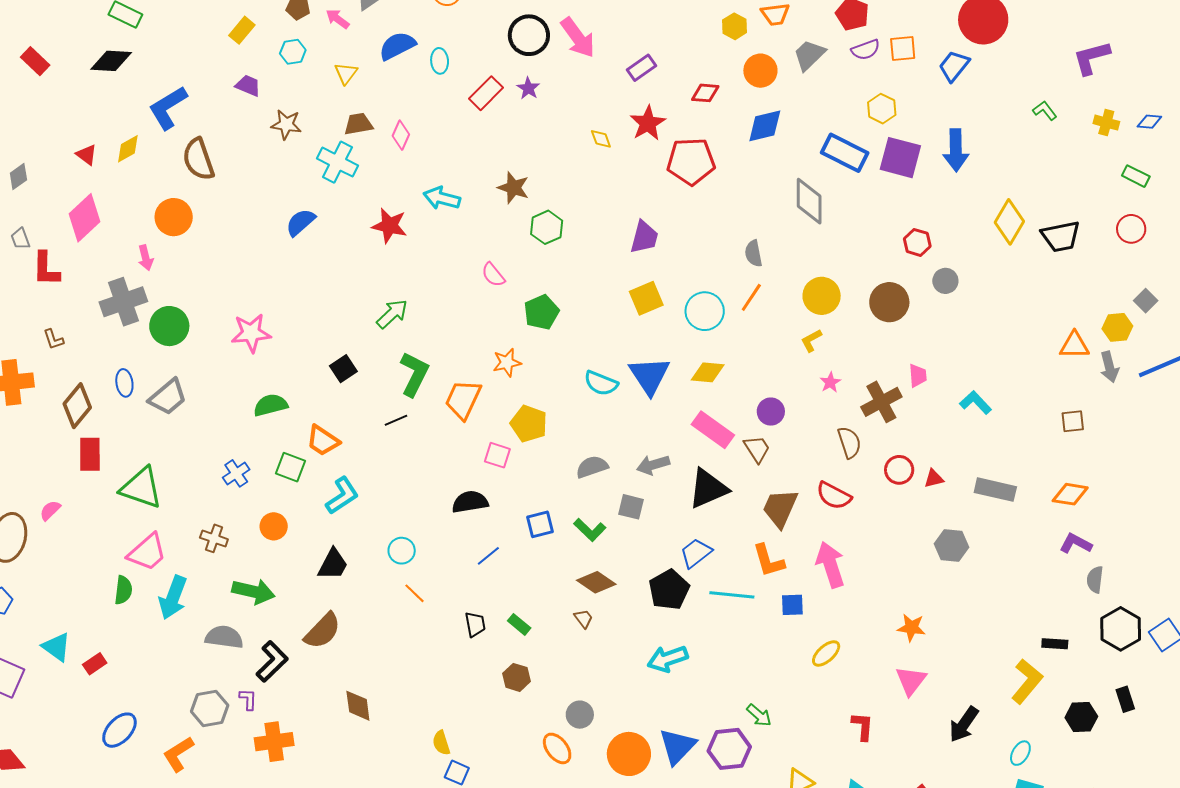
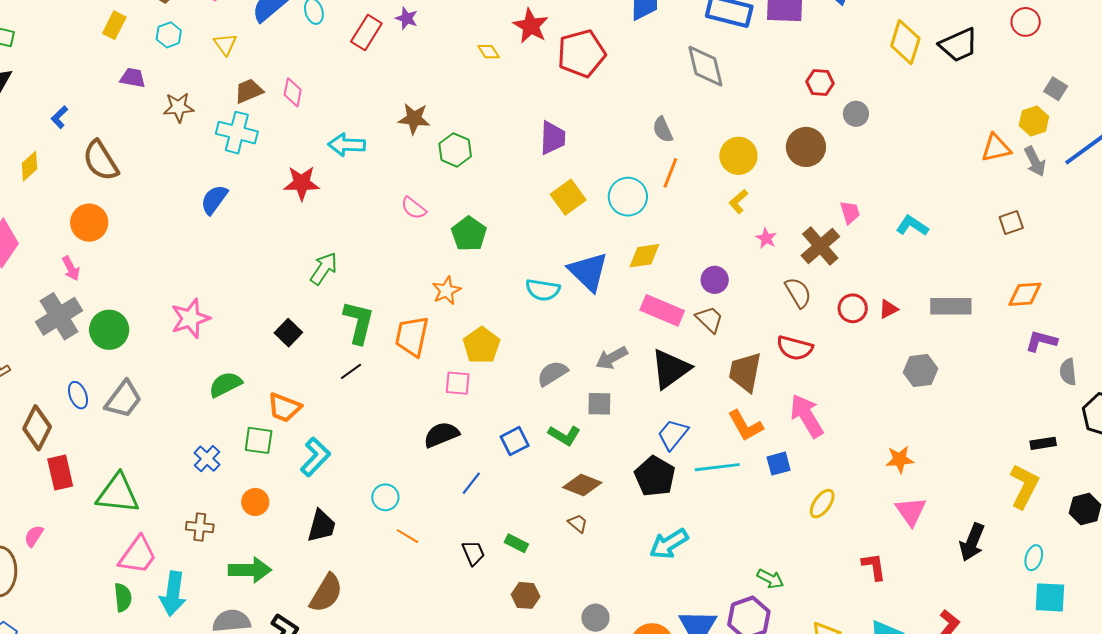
blue L-shape: (168, 108) -> (59, 117), size x0.5
yellow pentagon: (529, 424) -> (481, 345), turned 30

